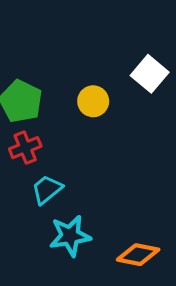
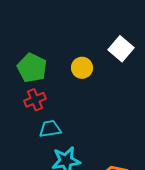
cyan trapezoid: (47, 190) -> (50, 129), turned 30

